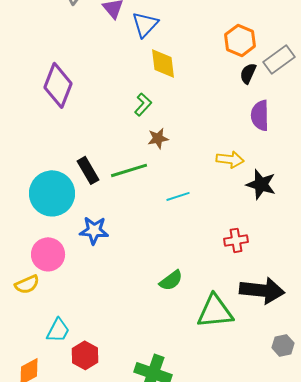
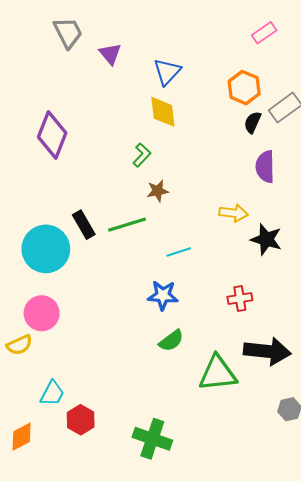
blue triangle: (145, 24) -> (167, 72), moved
blue star: (94, 230) -> (163, 295), moved

